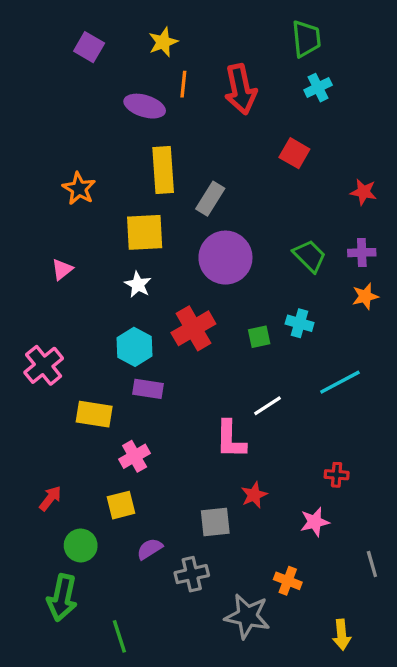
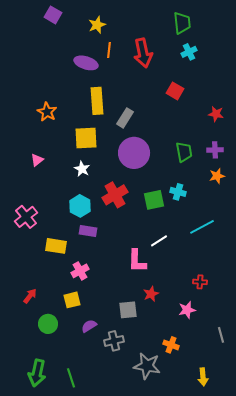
purple square: (89, 47) -> (53, 15), moved
green trapezoid: (310, 256) -> (184, 152), turned 35
green square: (259, 337) -> (154, 200), size x1.5
green arrow: (62, 598) -> (37, 373), moved

